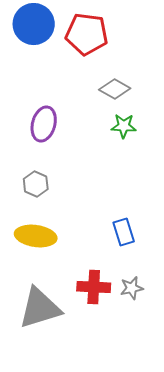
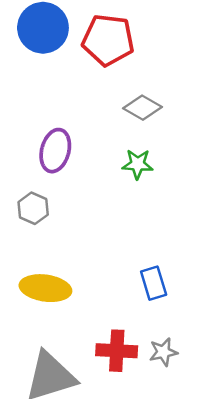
green star: (124, 126) -> (138, 164), moved
gray hexagon: (36, 184) -> (33, 208), moved

